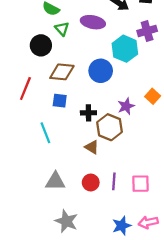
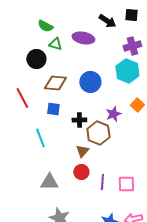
green triangle: (62, 29) -> (55, 44), turned -32
cyan hexagon: (125, 49) -> (127, 71), moved
red line: (25, 88) -> (22, 98), turned -50
brown triangle: (92, 147) -> (82, 151), turned 40
red circle: (91, 182) -> (81, 172), moved

